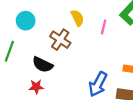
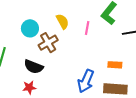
cyan circle: (26, 21) -> (30, 28), moved
brown cross: (60, 40) -> (48, 43), turned 30

